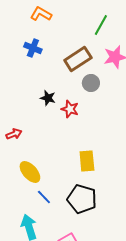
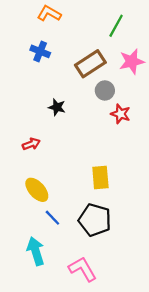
red star: (70, 109) -> (121, 114), moved
red arrow: (14, 134) -> (31, 144), moved

